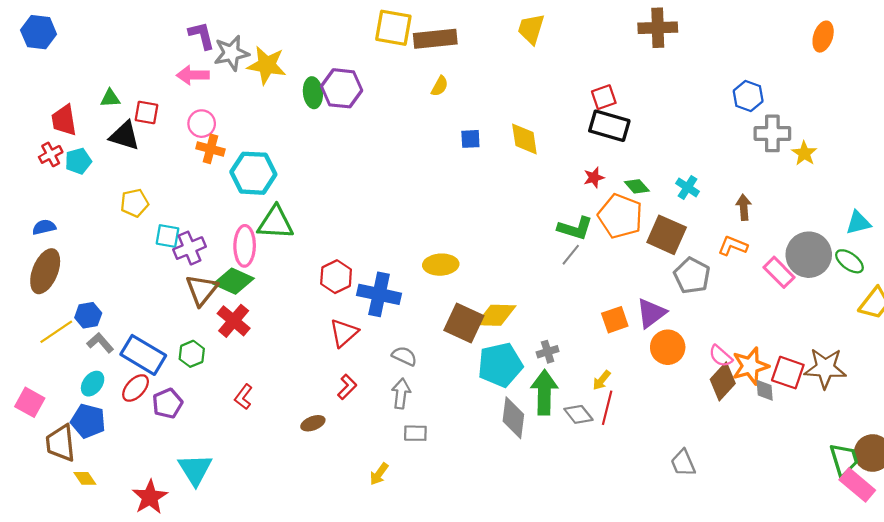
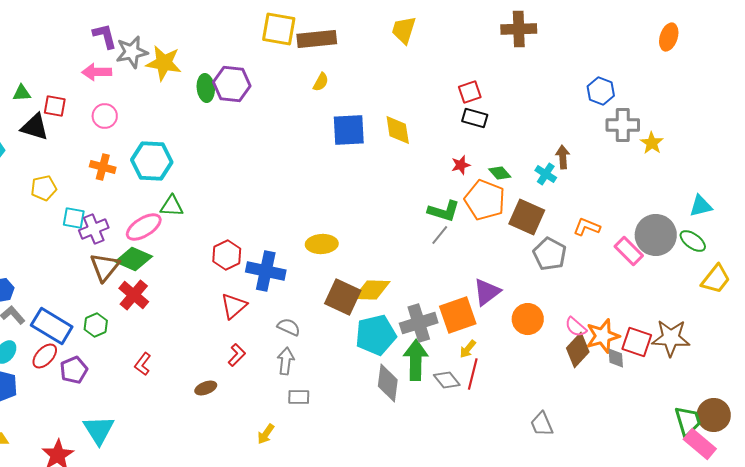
black rectangle: (609, 126) -> (475, 118), size x0.7
blue square: (470, 139) -> (349, 130), size x1.8
orange cross: (210, 149) -> (103, 167), moved
brown arrow: (744, 207) -> (563, 157), moved
green triangle: (275, 223) -> (172, 206), size x0.7
pink ellipse: (245, 246) -> (144, 227), turned 57
purple triangle: (651, 313) -> (487, 292), moved
orange square: (615, 320) -> (458, 315), moved, size x1.5
gray cross: (548, 352) -> (419, 323), size x1.8

